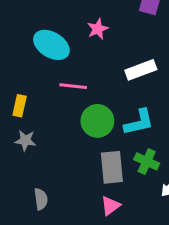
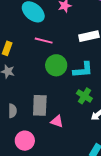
gray rectangle: (112, 167) -> (40, 105), moved
pink triangle: (110, 206) -> (57, 121), turned 48

